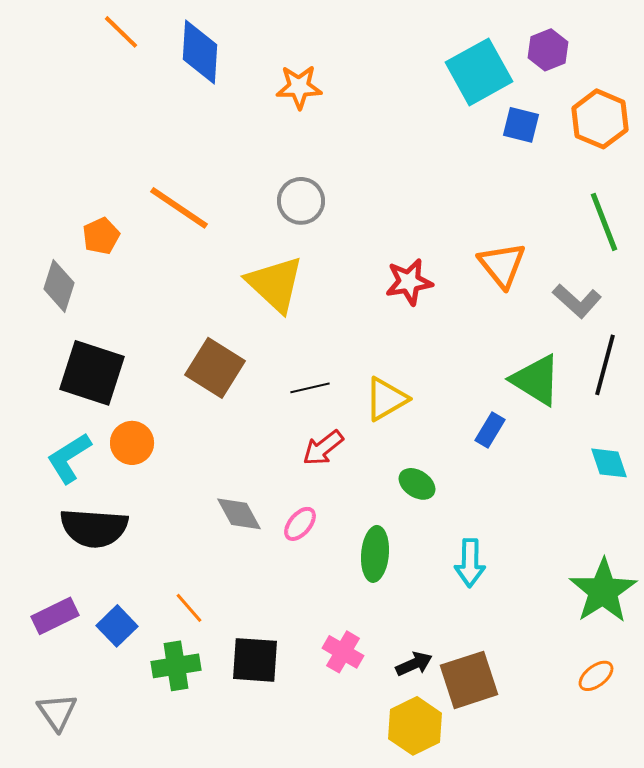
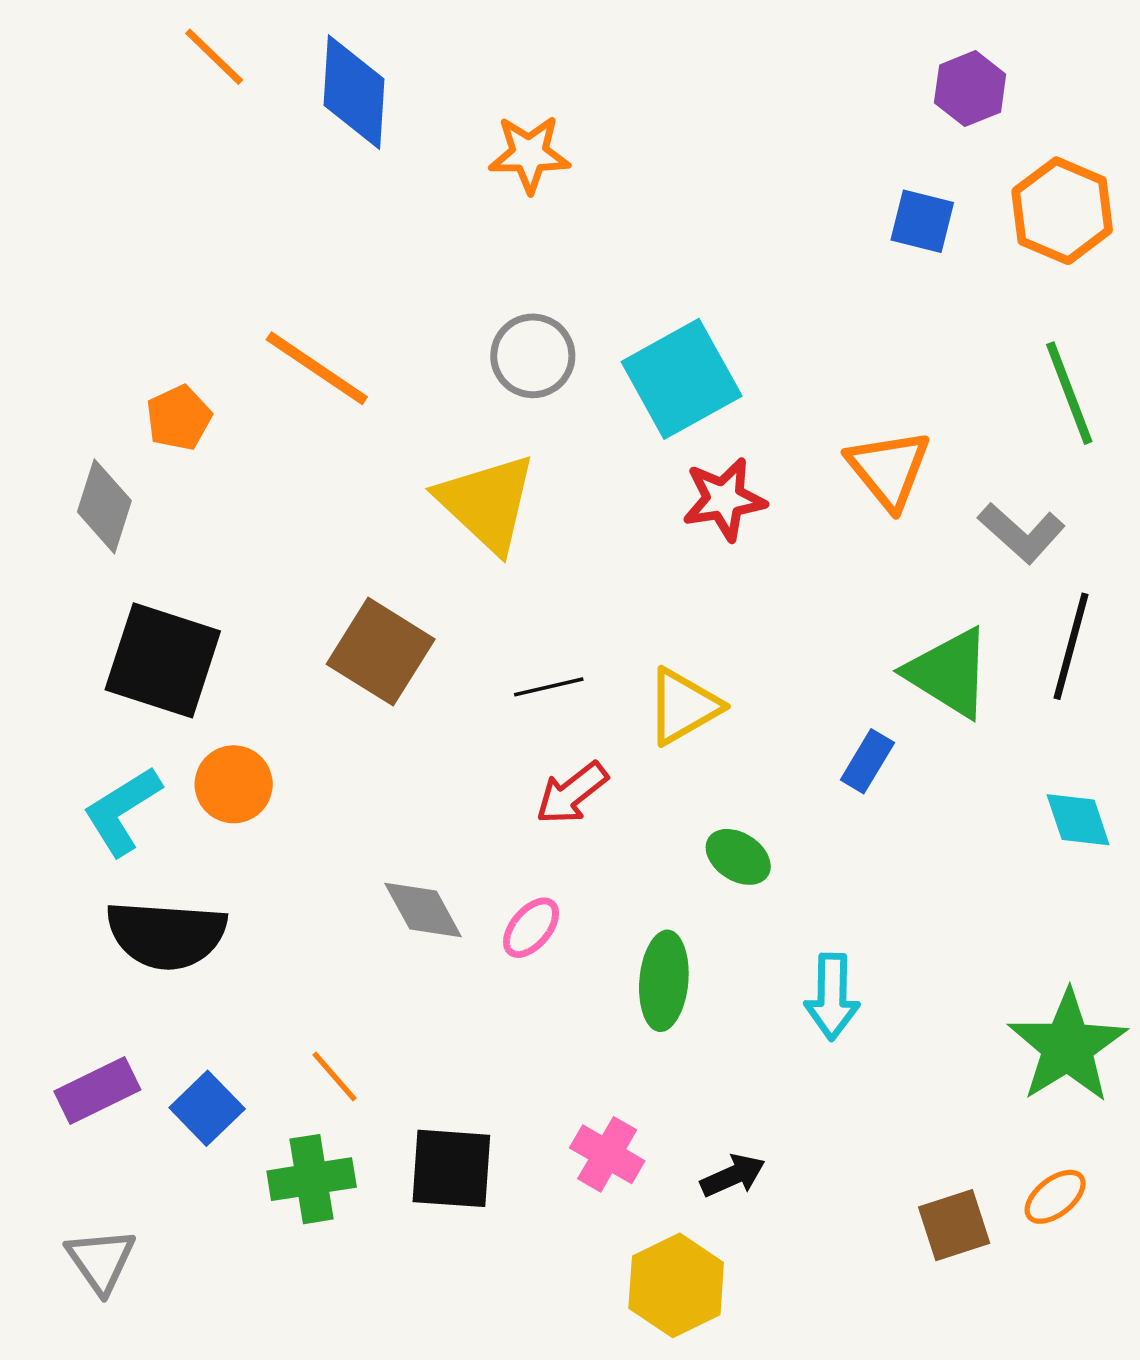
cyan square: (479, 72) -> (682, 379), moved
brown square: (469, 680) -> (954, 1225), moved, size x0.7
yellow hexagon: (415, 726) -> (676, 1285), moved

